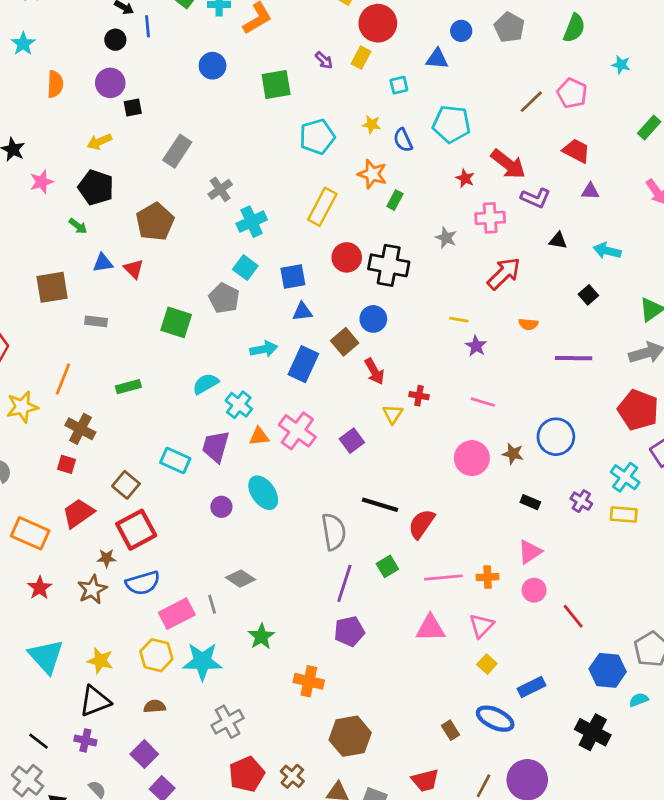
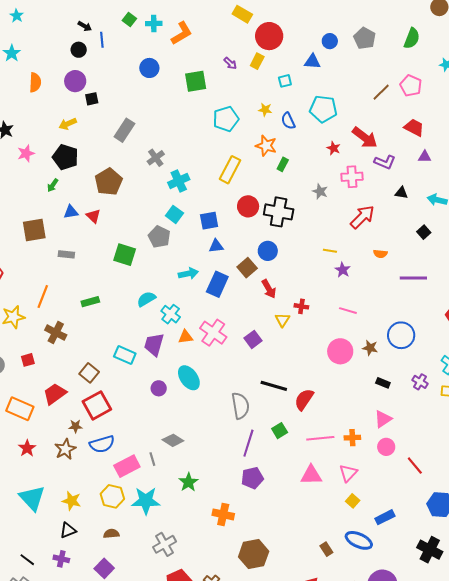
green arrow: (78, 226) -> (53, 185), turned 88
red square: (66, 464) -> (28, 360), moved, turned -32
black triangle: (95, 701) -> (68, 530), size x0.7

